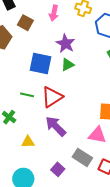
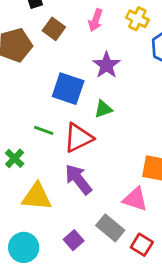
green triangle: (68, 65) -> (103, 109), moved
yellow triangle: (28, 142) -> (37, 197), size x1.6

